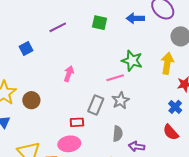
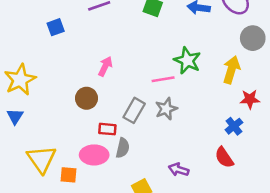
brown circle: (31, 100) -> (86, 98), moved
gray semicircle: (118, 134) -> (123, 148), moved

